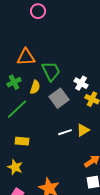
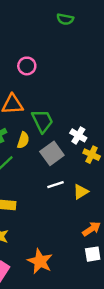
pink circle: (38, 11) -> (27, 66), moved
white line: (65, 132) -> (56, 185), moved

